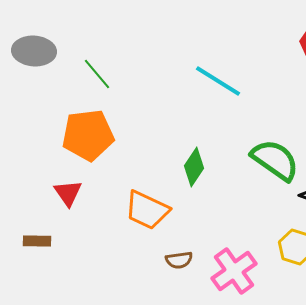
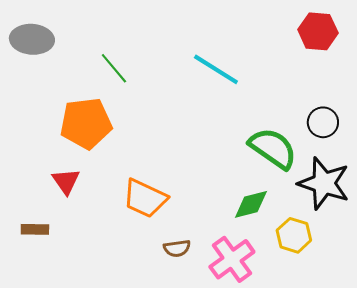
green line: (97, 74) -> (114, 68), moved
green diamond: (194, 167) -> (251, 204), moved, turned 42

